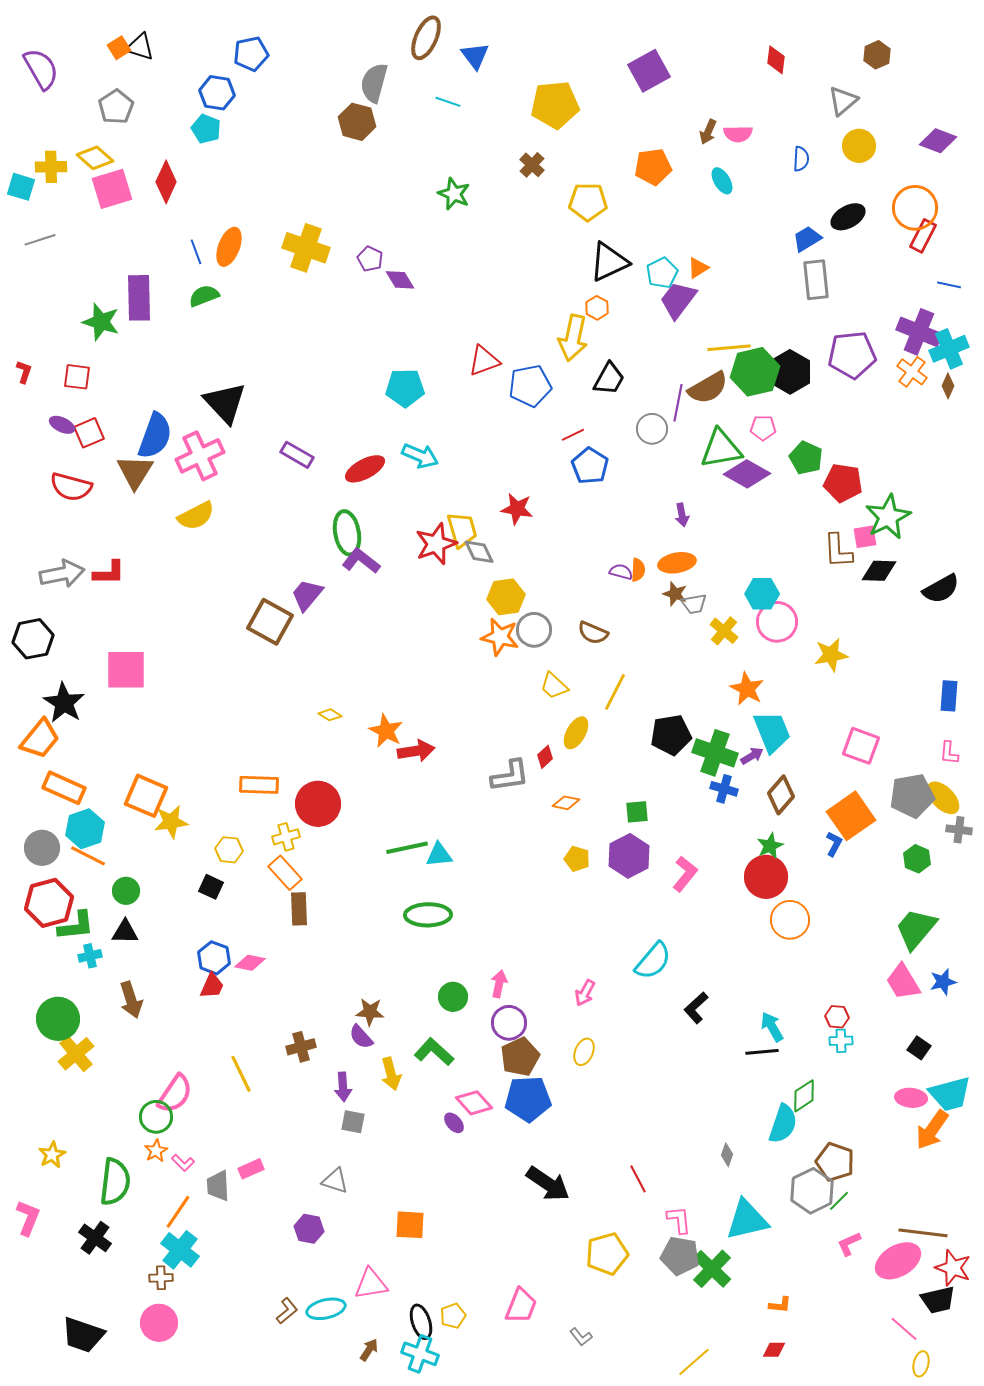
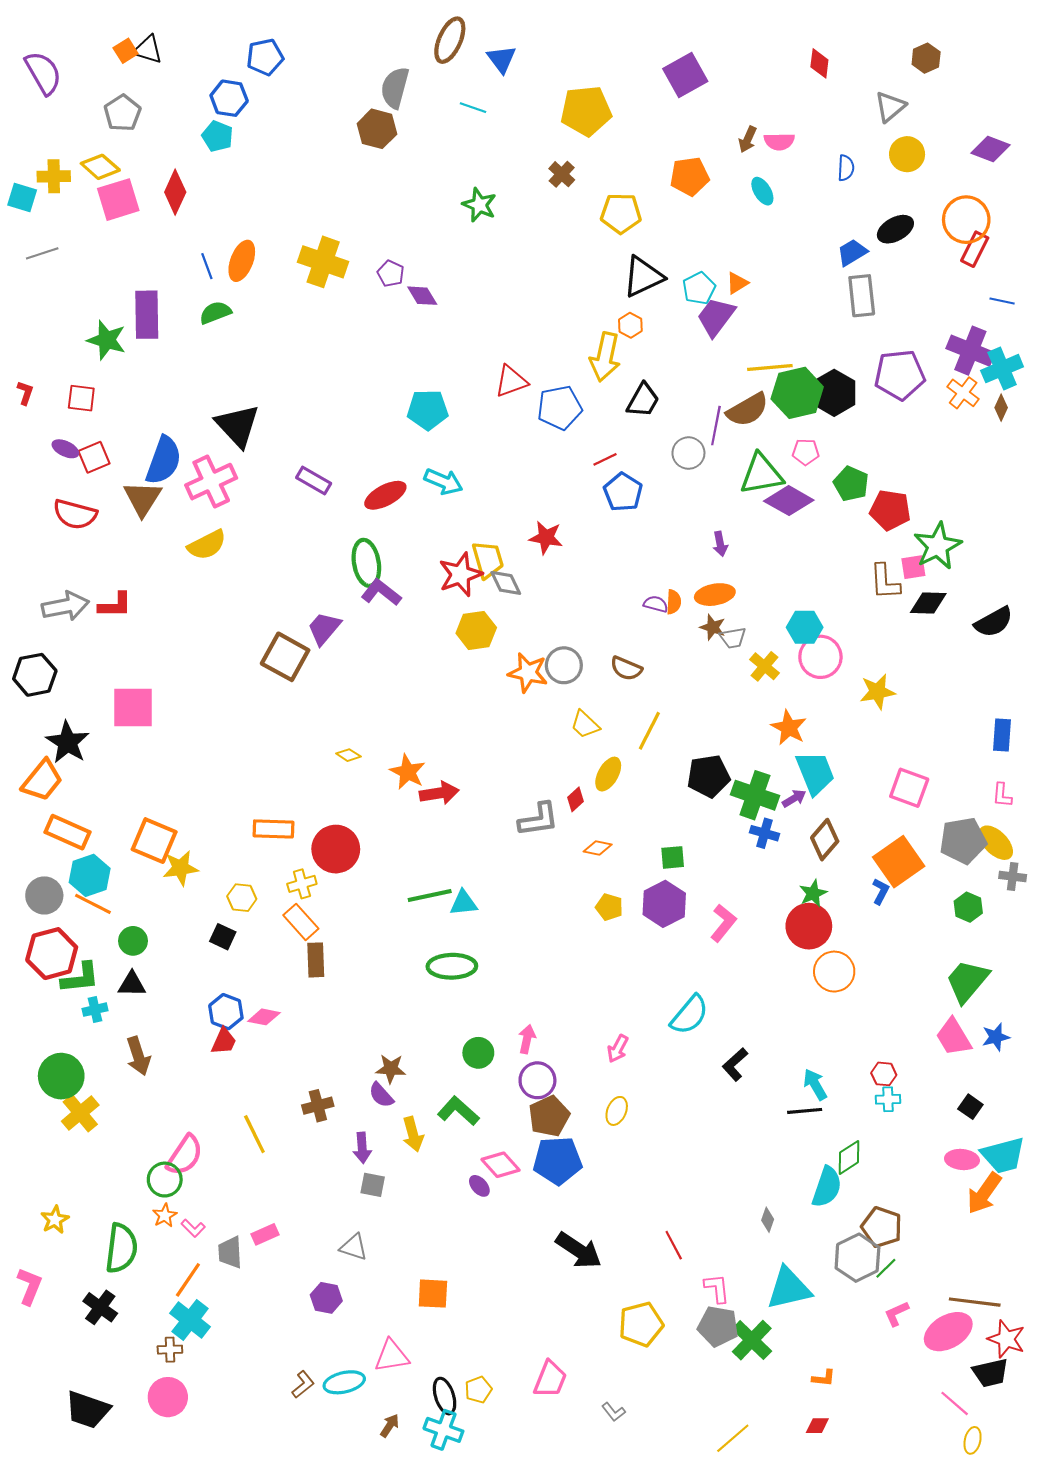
yellow hexagon: (506, 597) -> (476, 630), moved

